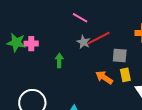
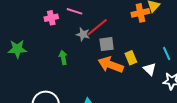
pink cross: (31, 44) -> (51, 18), moved
gray square: (120, 55) -> (107, 44), moved
orange arrow: (104, 77) -> (111, 65), size x1.4

